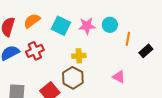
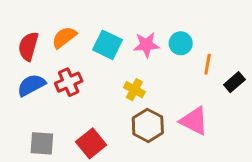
yellow cross: (79, 56) -> (134, 90), turned 32
pink triangle: (119, 77) -> (194, 121), size x1.5
brown hexagon: (73, 78) -> (148, 125), moved

